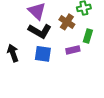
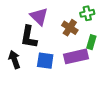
black L-shape: (40, 31) -> (29, 37), moved, turned 70
purple rectangle: (73, 50) -> (76, 56), size x1.6

